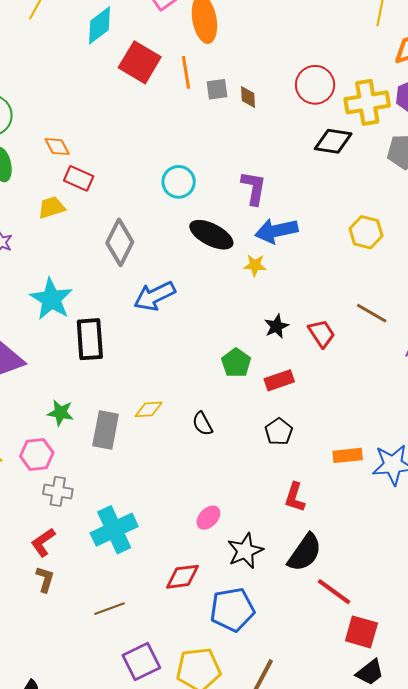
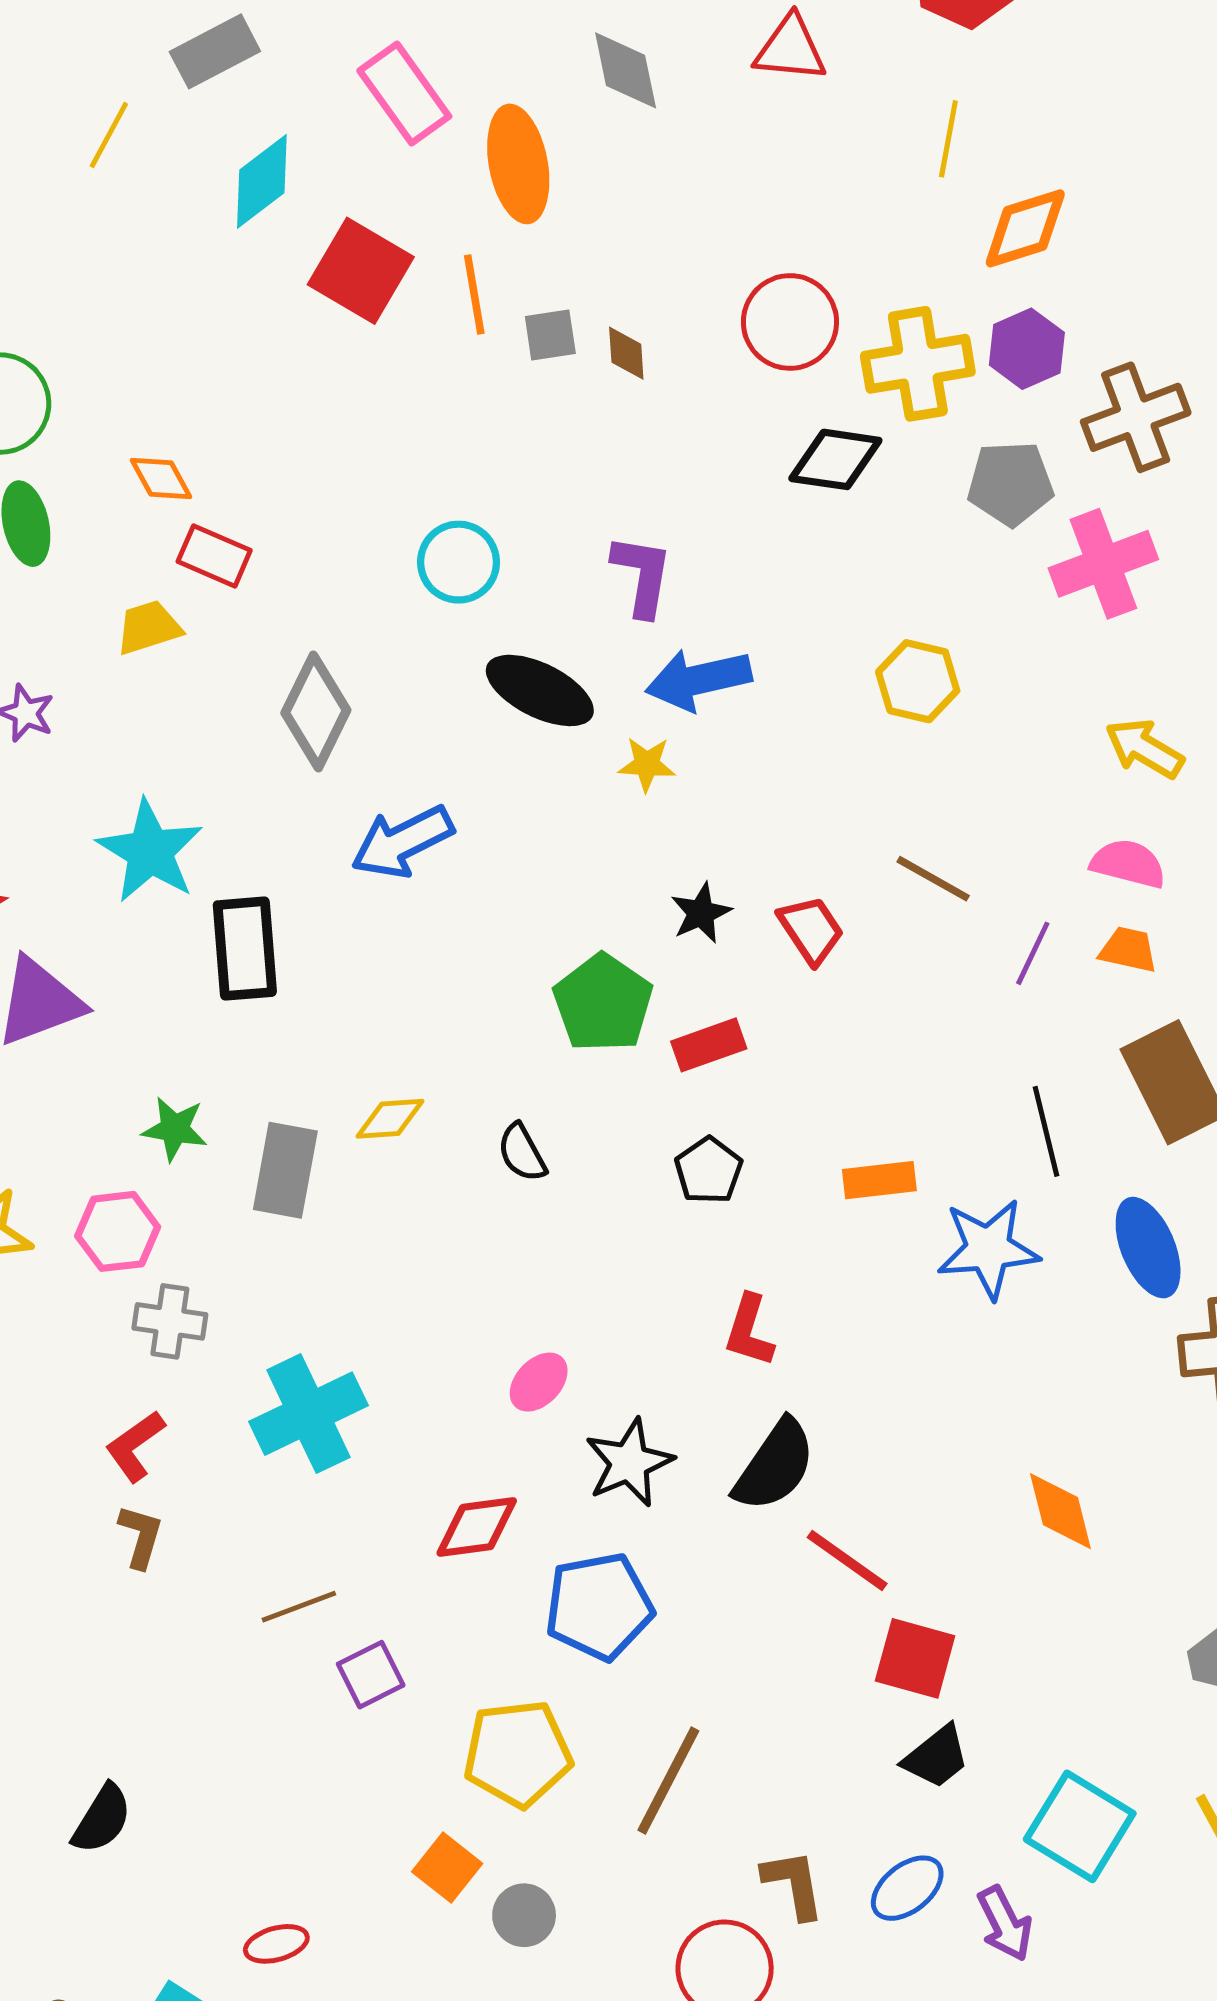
green pentagon: (236, 363) -> (603, 1003), size x1.4
orange rectangle: (348, 455) -> (879, 1180), moved
purple square: (141, 662) -> (371, 1675), moved, size x0.7

